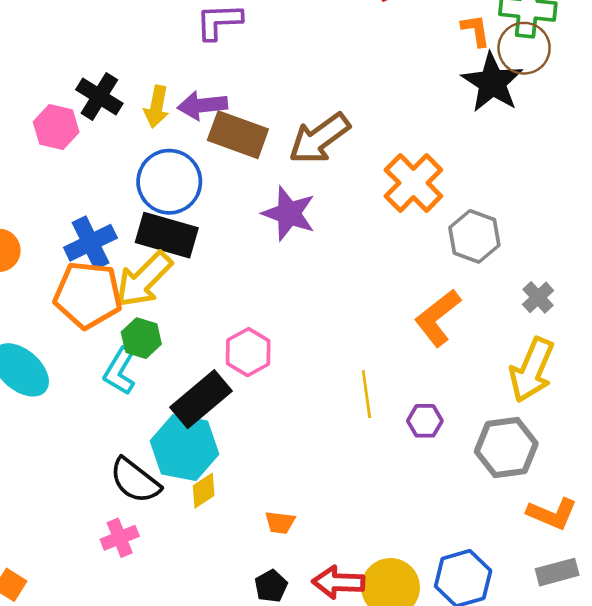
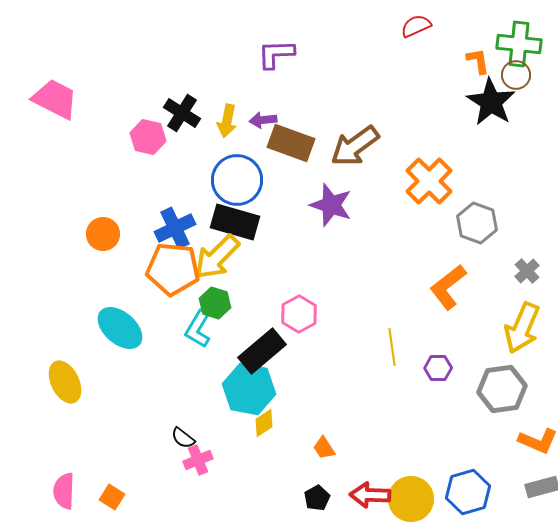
brown circle: (524, 48) -> (516, 75), size x0.7
purple arrow: (202, 105) -> (263, 120), size x0.7
black semicircle: (135, 481) -> (183, 438), moved, size x0.6
orange trapezoid: (280, 522) -> (324, 448), turned 50

